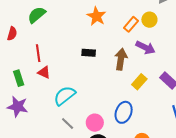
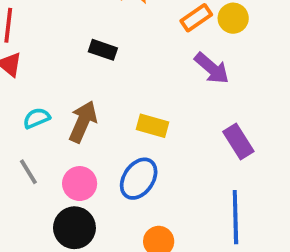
brown arrow: (121, 59) -> (83, 122), moved
yellow rectangle: (139, 82) -> (153, 126), moved, turned 49
cyan semicircle: (65, 96) -> (37, 118), size x0.6

